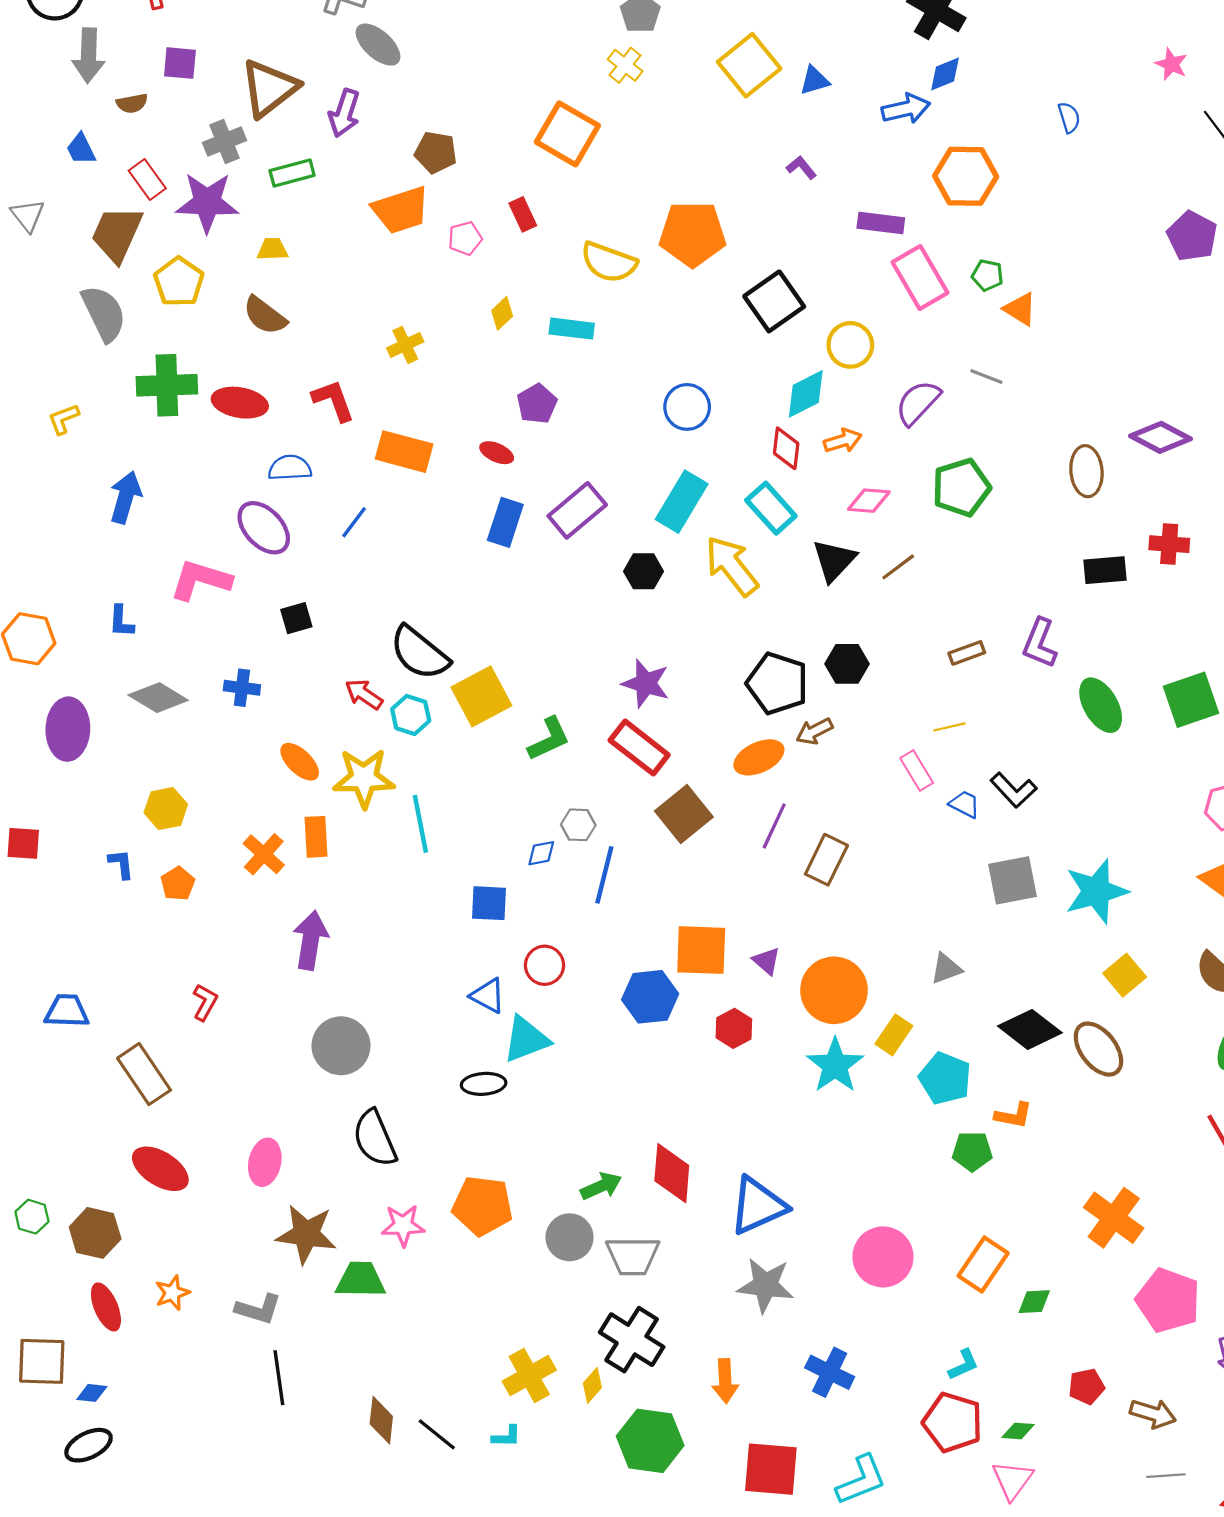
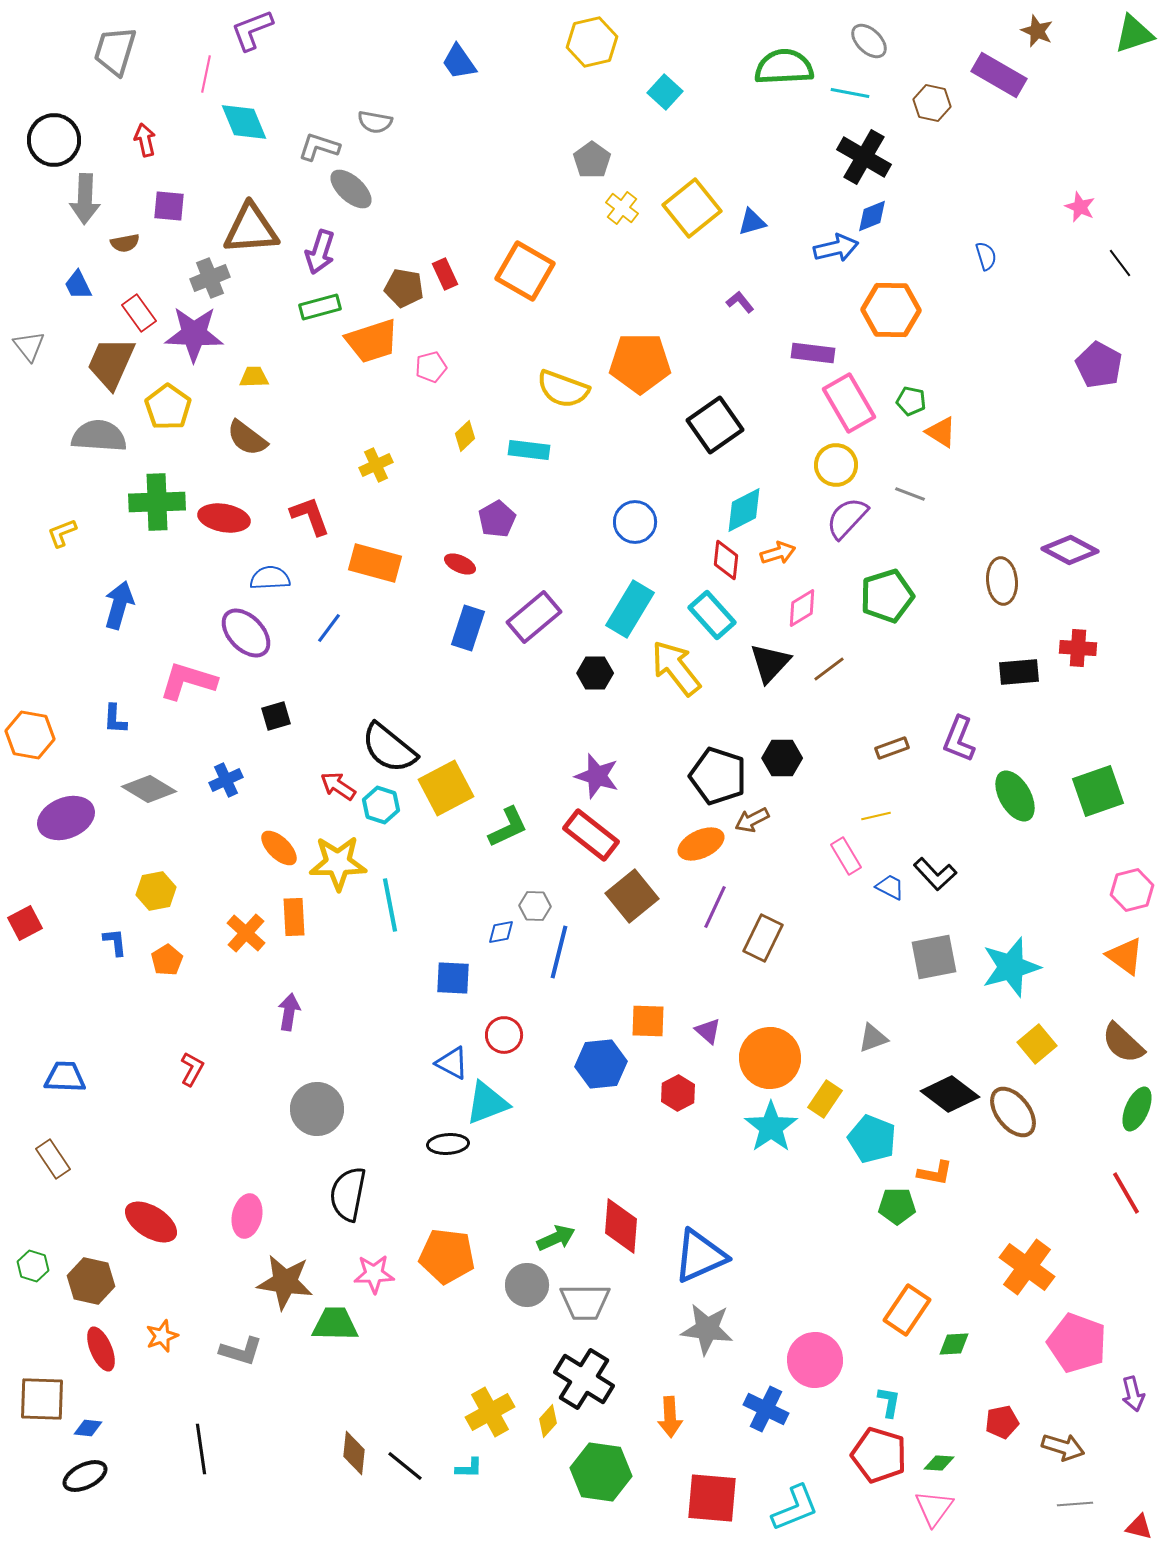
yellow cross: (625, 65) -> (622, 208), moved
brown triangle: (269, 88) -> (251, 229), turned 34
green rectangle: (292, 173) -> (320, 307), moved
red rectangle: (523, 214) -> (445, 274), moved
gray semicircle: (104, 313) -> (99, 436), turned -60
yellow circle: (850, 345) -> (836, 465), moved
pink diamond: (869, 501) -> (802, 608), turned -36
blue cross: (242, 688) -> (226, 780), turned -32
purple ellipse: (68, 729) -> (66, 818), turned 66
red square: (23, 843) -> (25, 923), turned -32
purple arrow: (311, 940) -> (289, 1012), size x0.7
orange square: (701, 950) -> (648, 1021), size x0.7
brown rectangle: (144, 1074) -> (53, 1159), moved, size x0.7
black semicircle: (375, 1138) -> (348, 1194), turned 34
pink circle: (883, 1257) -> (815, 1360), moved
cyan L-shape: (964, 1365) -> (889, 1402), turned -56
black line: (279, 1378) -> (201, 1449), moved

